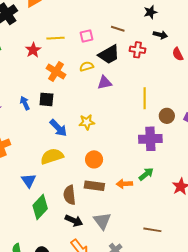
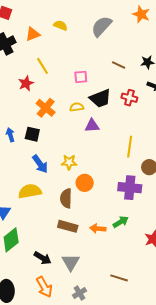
brown line: (118, 29) -> (119, 65), moved
yellow line: (55, 38) -> (43, 66), moved, turned 54
orange circle: (94, 159) -> (85, 183), moved
brown semicircle: (70, 195) -> (66, 198), moved

